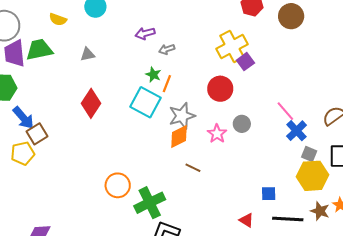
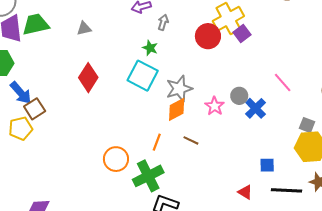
gray arrow: (167, 49) -> (163, 22), turned 126
orange line: (167, 84) -> (157, 142), moved
red circle: (220, 89) -> (208, 36), moved
blue cross: (296, 131) -> (256, 108), moved

